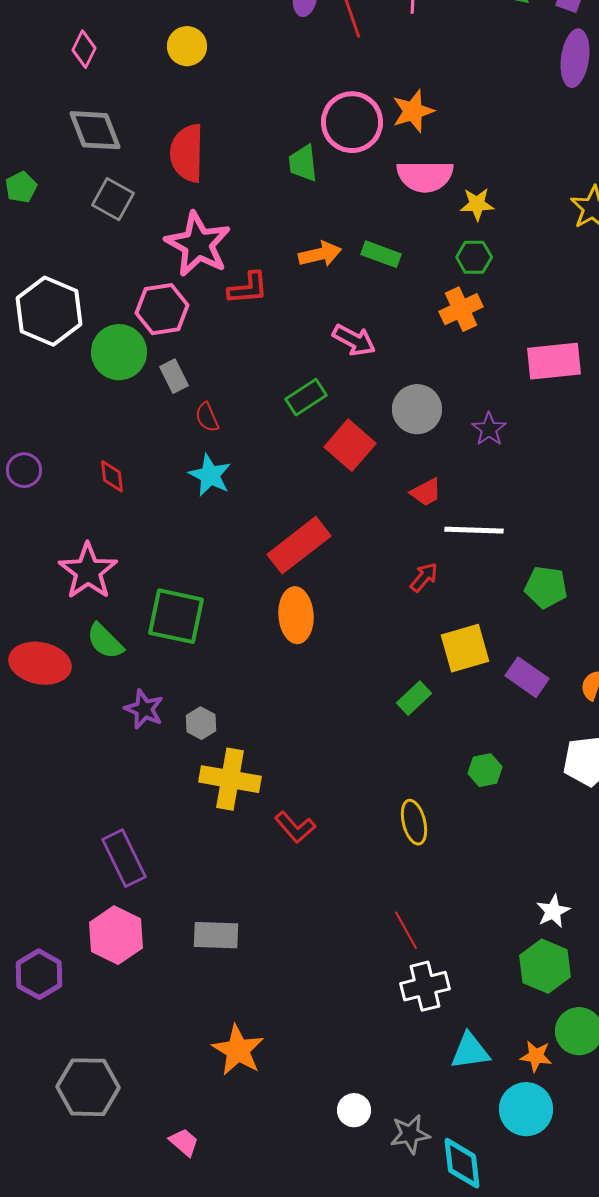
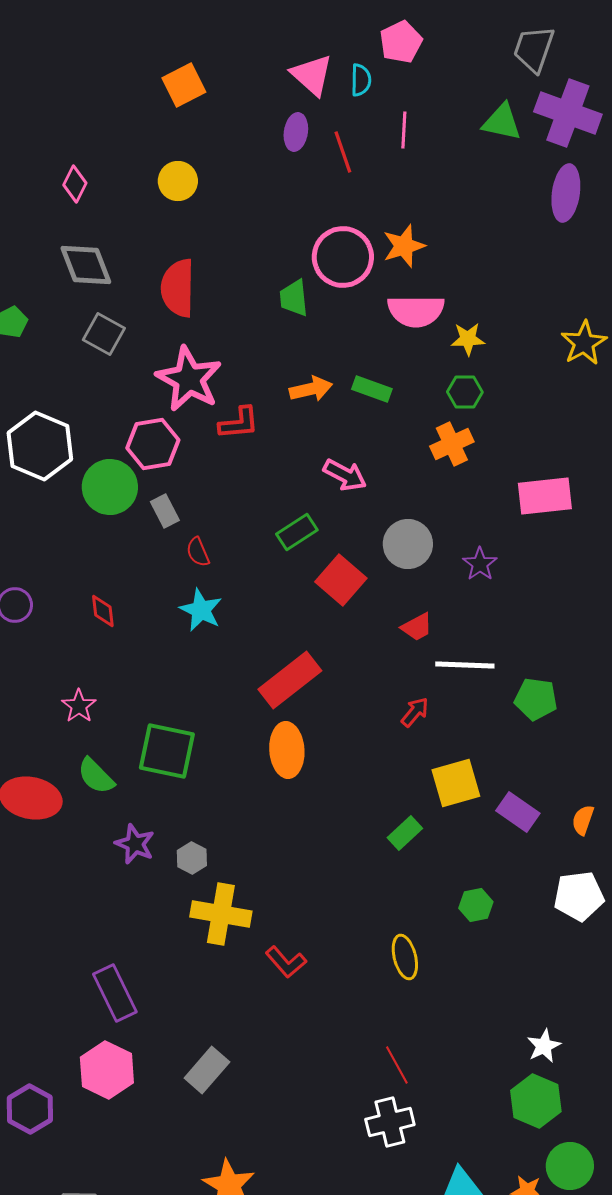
pink star: (88, 571) -> (79, 706), size x0.6
green pentagon: (546, 587) -> (536, 699), moved
gray rectangle: (216, 935) -> (207, 1070), turned -51
white cross: (425, 986) -> (390, 1122), moved

